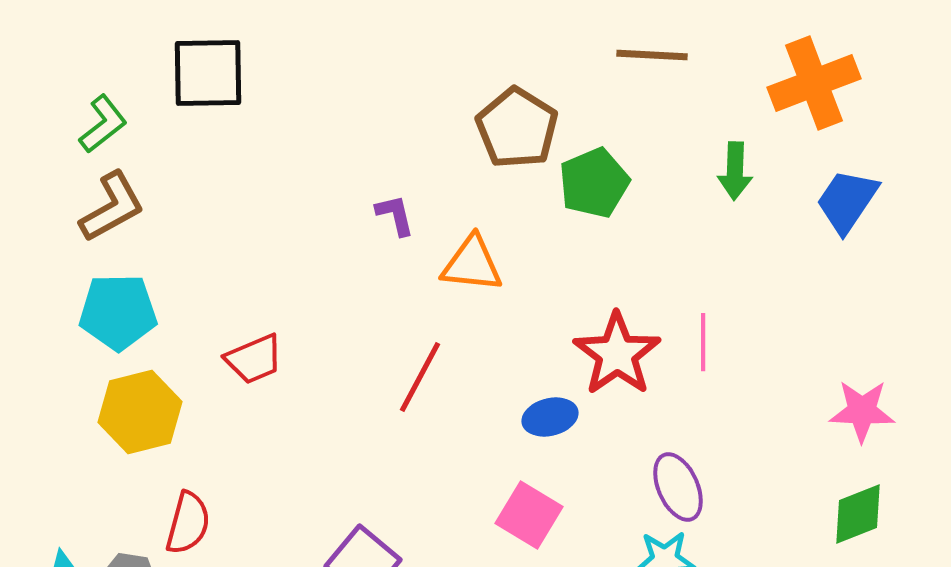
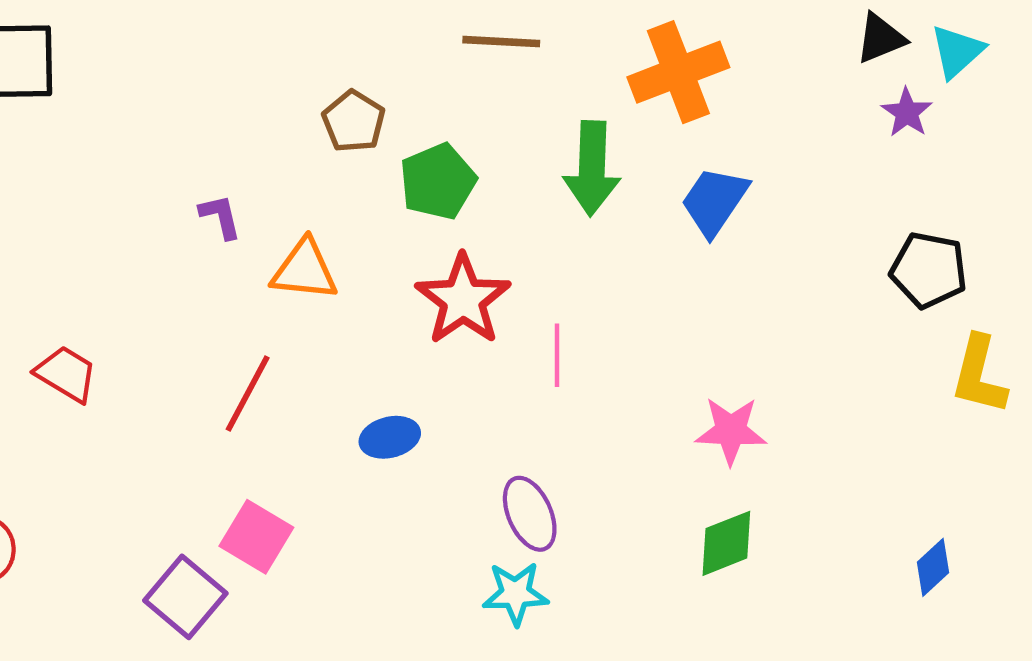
brown pentagon: (517, 128) -> (354, 121), size x0.7
green arrow: (735, 171) -> (592, 168), size x1.5
red star: (617, 354) -> (463, 300), moved
red trapezoid: (254, 359) -> (66, 374), turned -126
pink square: (529, 515) -> (256, 537), moved

